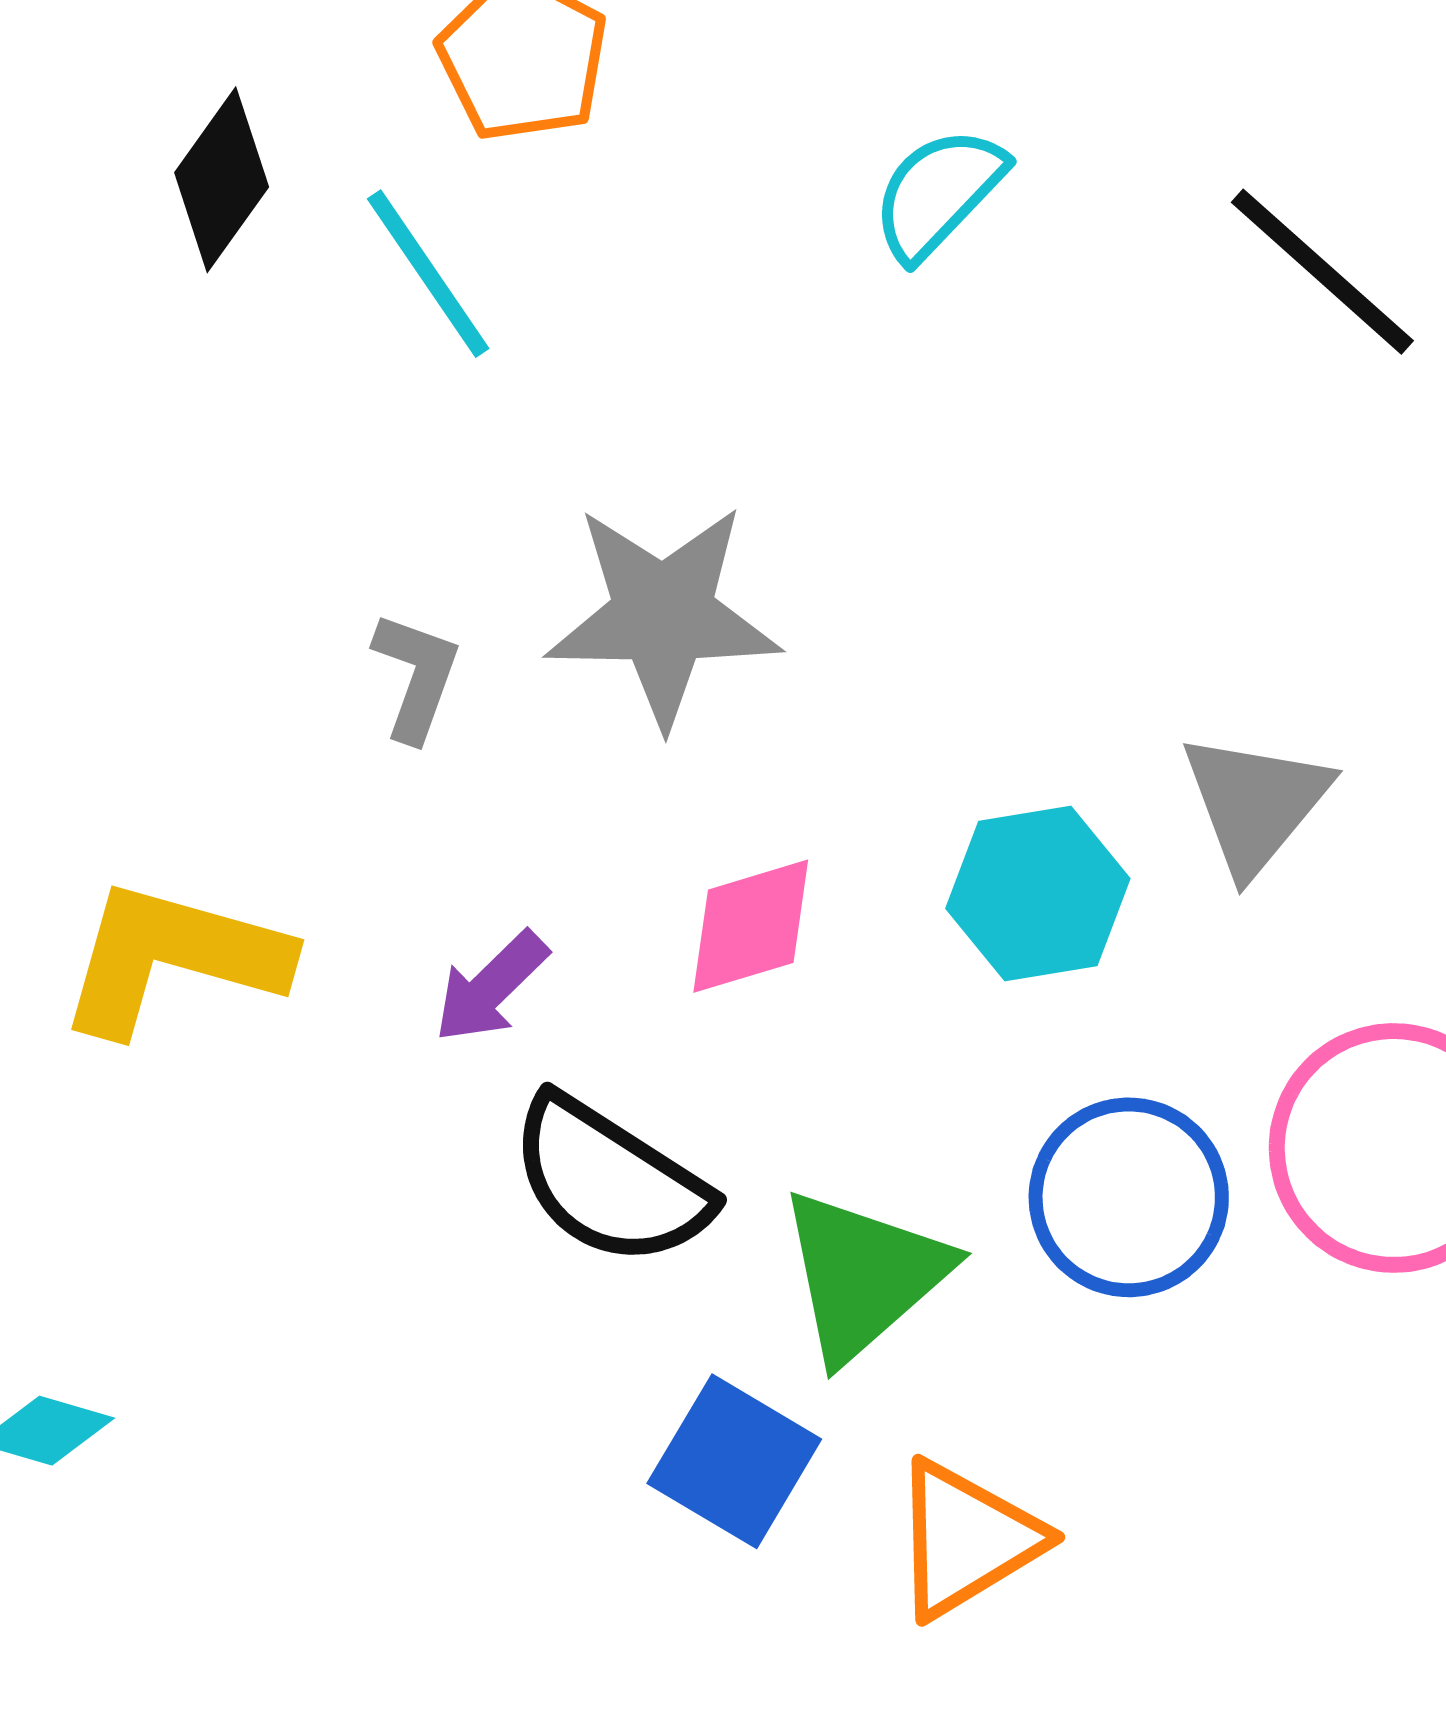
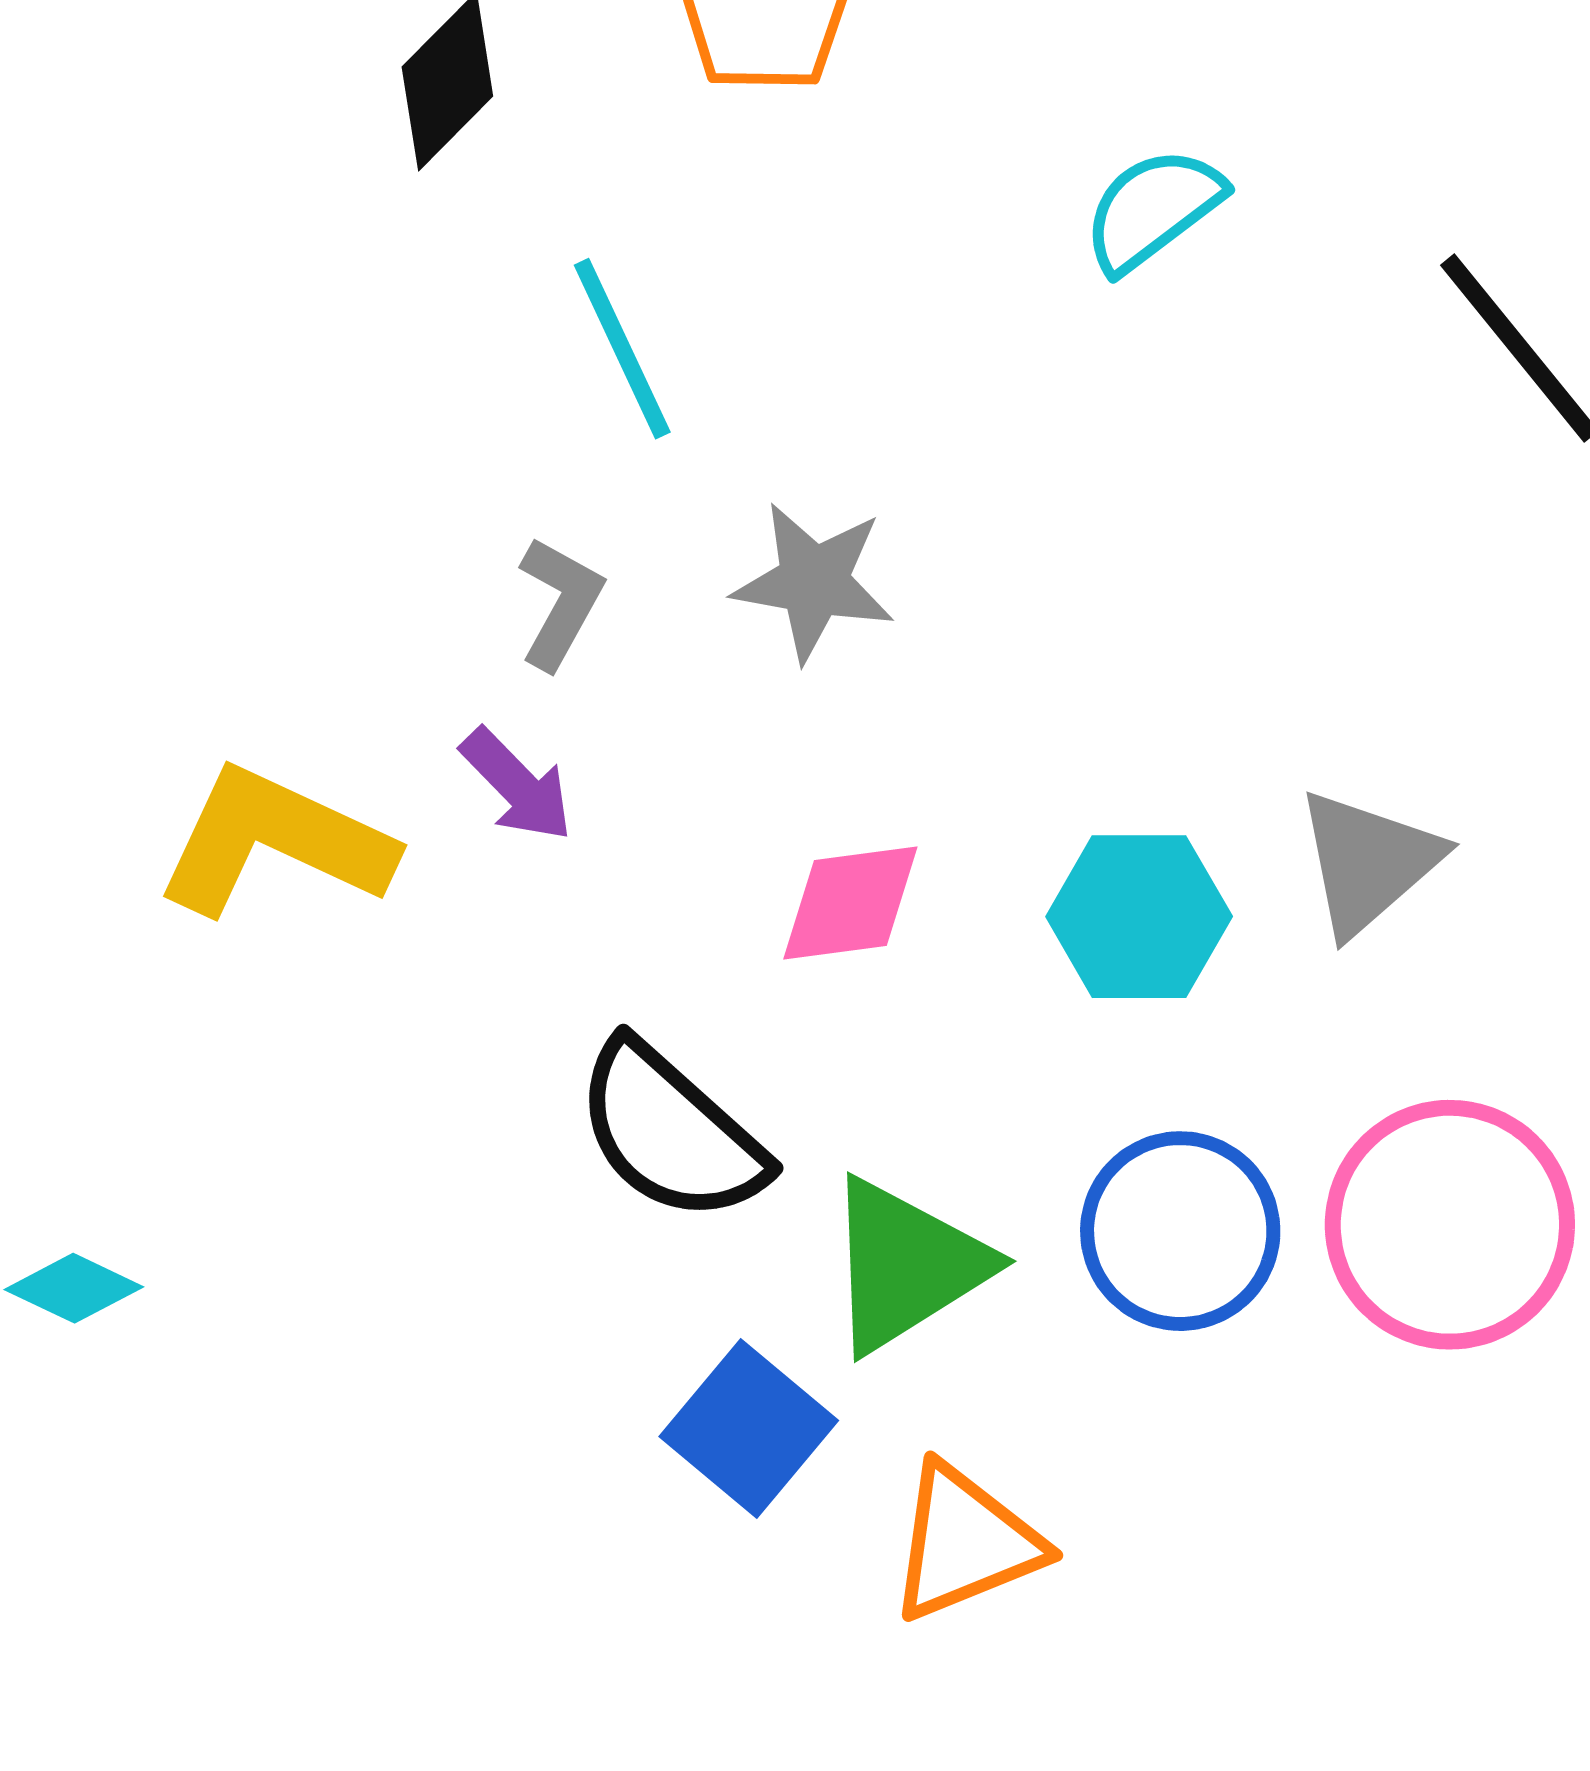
cyan line: (428, 274) -> (622, 349), moved
gray star: (663, 615) -> (814, 582), size x0.7
purple arrow: (491, 987) -> (517, 785), moved, turned -99

